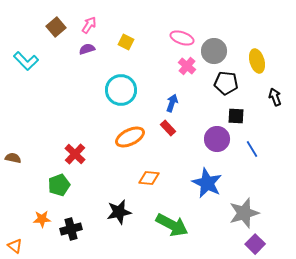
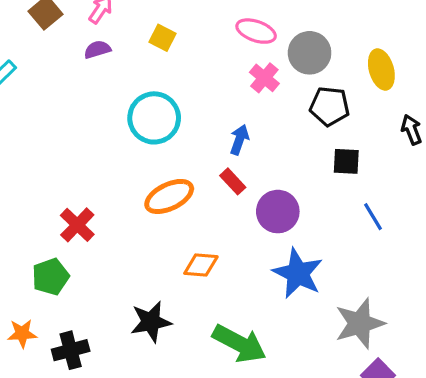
purple circle: (217, 139) -> (278, 212), moved

